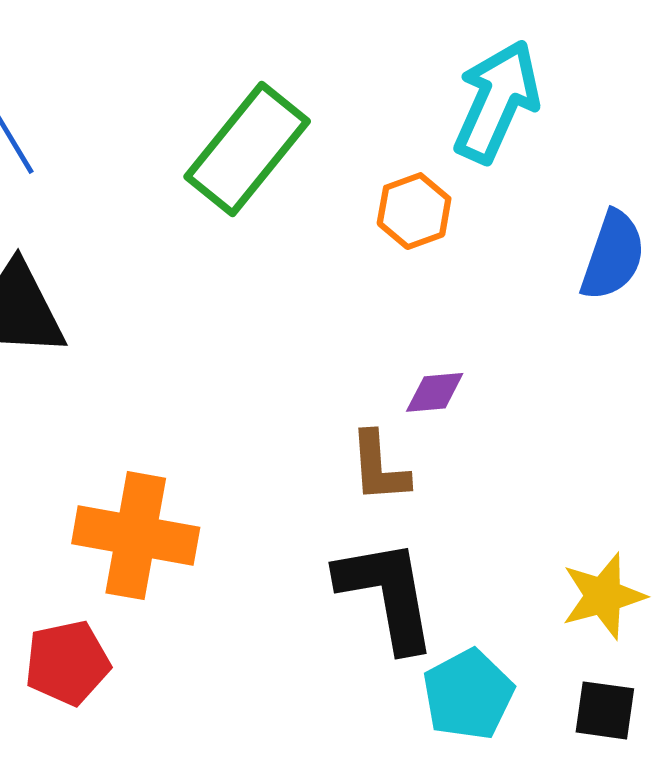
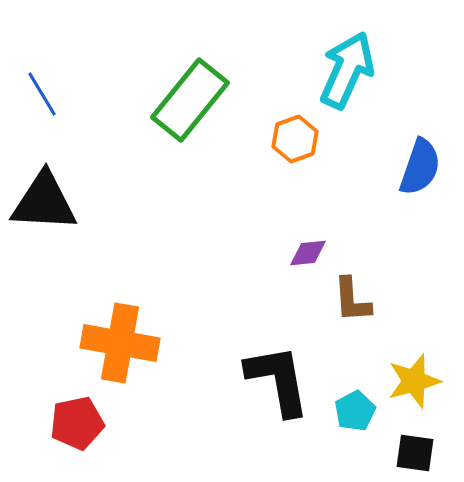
brown L-shape: (379, 467) -> (352, 300), moved
cyan pentagon: (468, 695) -> (355, 411), moved, size x0.7

